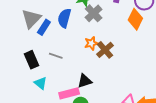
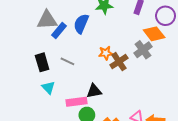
gray cross: (94, 13) -> (143, 50), moved
gray triangle: (31, 19) -> (47, 20), turned 35
orange diamond: (135, 19) -> (154, 34), turned -70

